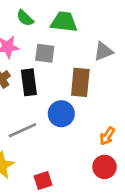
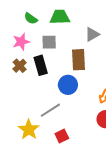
gray line: (22, 130) -> (50, 110), moved

